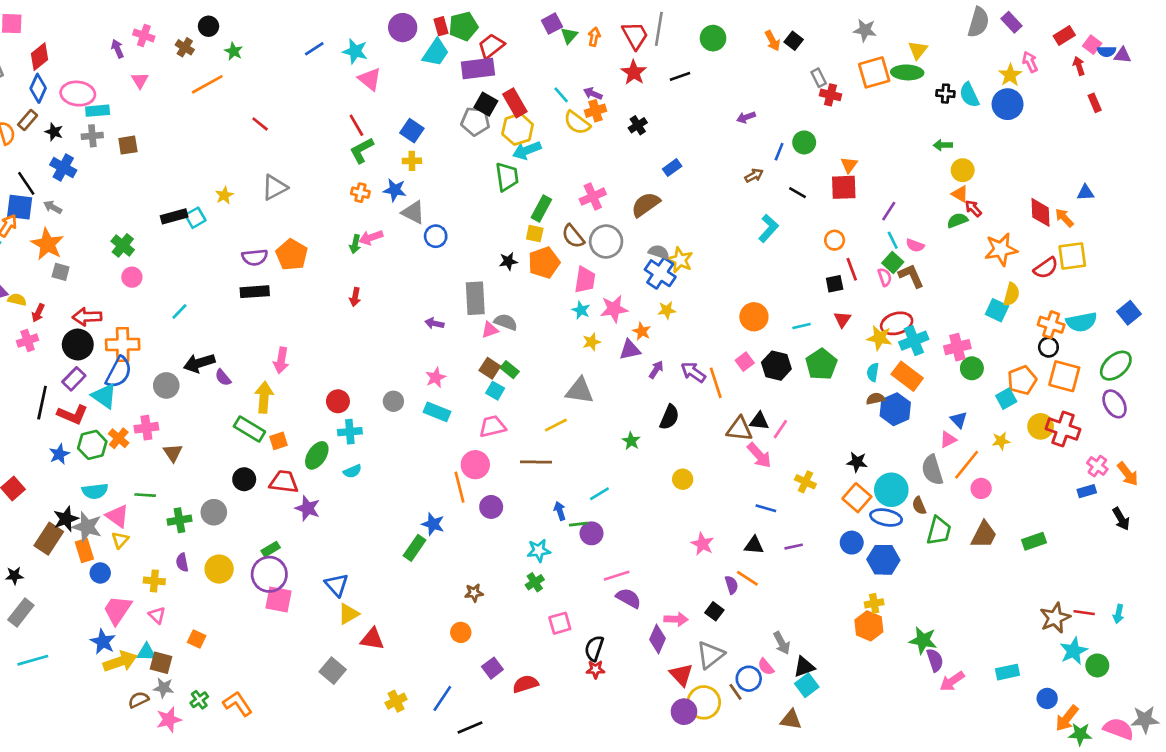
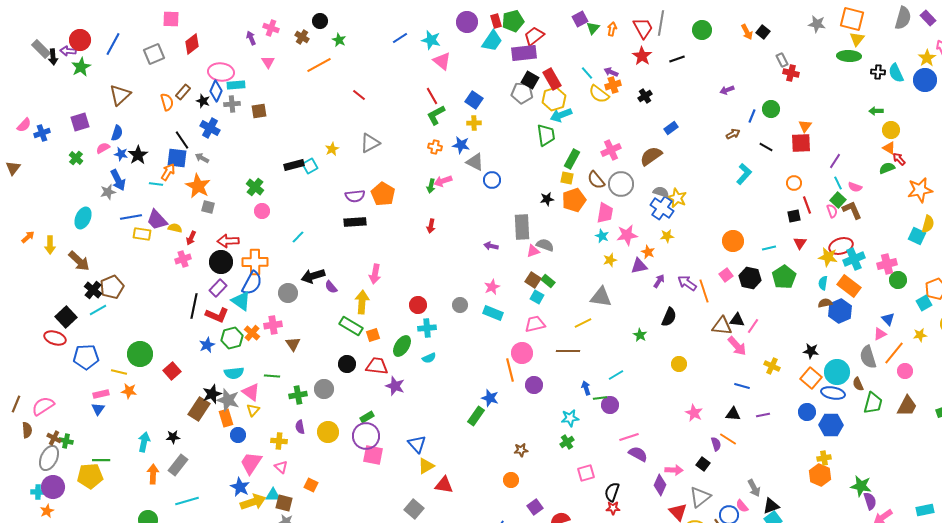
orange square: (874, 72) -> (852, 19), moved, turned 30
blue diamond: (38, 88) -> (216, 91), moved

